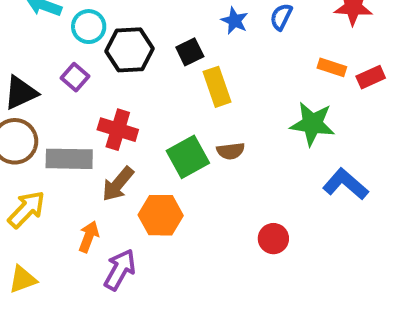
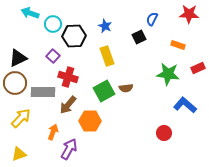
blue star: (235, 21) -> (105, 26), moved
black square: (190, 52) -> (139, 37), moved
purple square: (75, 77) -> (53, 56), moved
red rectangle: (371, 77) -> (198, 68), moved
yellow rectangle: (217, 87) -> (107, 56), moved
red circle: (273, 239) -> (164, 133), moved

